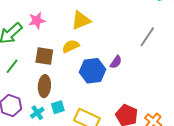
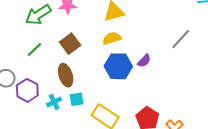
yellow semicircle: (71, 46) -> (112, 38), moved
brown square: (44, 56) -> (70, 44), turned 36
brown ellipse: (44, 86) -> (66, 75), turned -30

